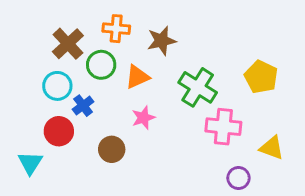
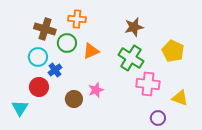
brown star: (161, 41) -> (134, 27), moved
brown cross: (68, 44) -> (45, 29), turned -30
pink star: (143, 118) -> (96, 90), moved

